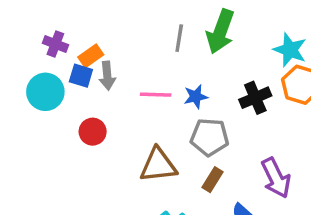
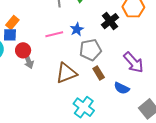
gray arrow: (107, 76) -> (28, 61), moved
red circle: (93, 132) -> (23, 50), moved
brown rectangle: (212, 180) -> (99, 73), turned -48

